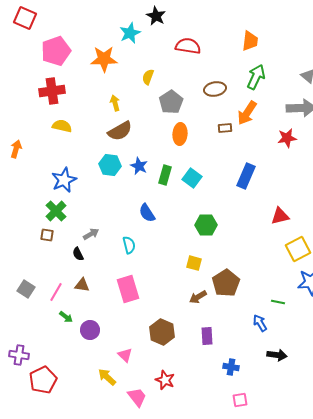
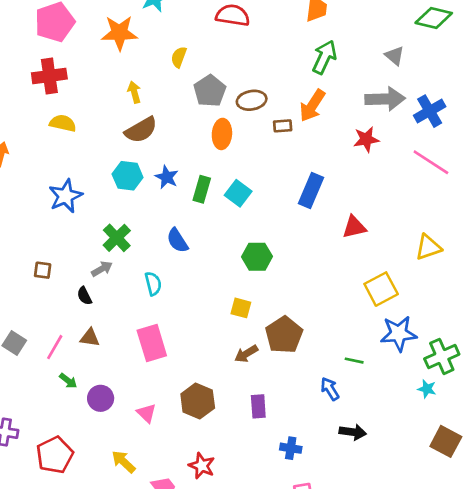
brown ellipse: (215, 89) -> (252, 100), moved
green cross: (56, 211) -> (117, 238), moved
red triangle: (280, 216) -> (354, 227), moved
pink triangle: (125, 355) -> (146, 413), moved
red pentagon: (43, 380) -> (55, 455), moved

